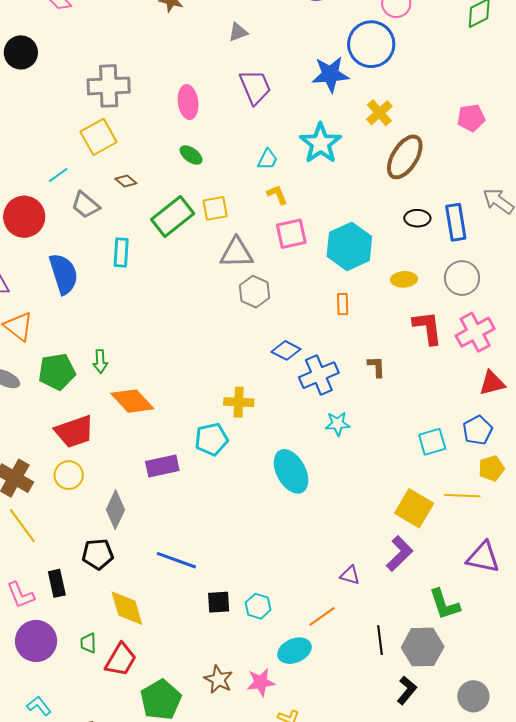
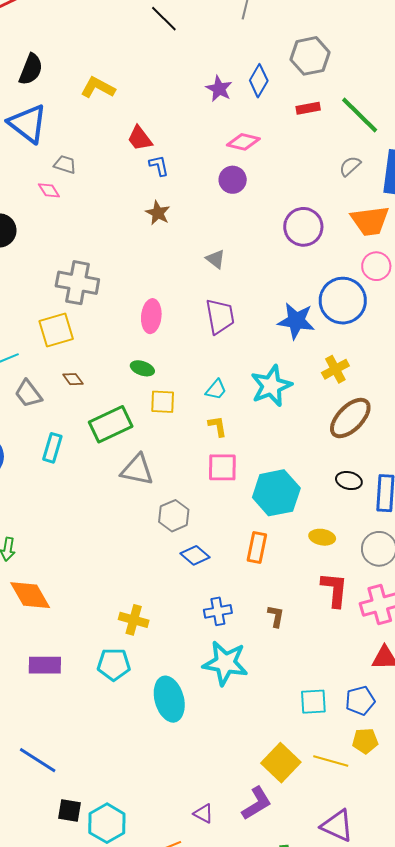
gray triangle: (238, 32) -> (216, 259), turned 45
green ellipse: (191, 155) -> (142, 368), turned -30
yellow square: (215, 208) -> (163, 402), moved
gray triangle: (236, 253) -> (137, 470), moved
orange rectangle: (343, 304) -> (257, 548), size x1.4
blue diamond: (286, 350) -> (195, 555), moved
blue cross: (319, 375) -> (218, 611), size x0.7
cyan star: (338, 424) -> (225, 663), size x1.8
cyan pentagon: (211, 439) -> (114, 664), moved
cyan hexagon: (258, 606) -> (107, 823), size x1.5

